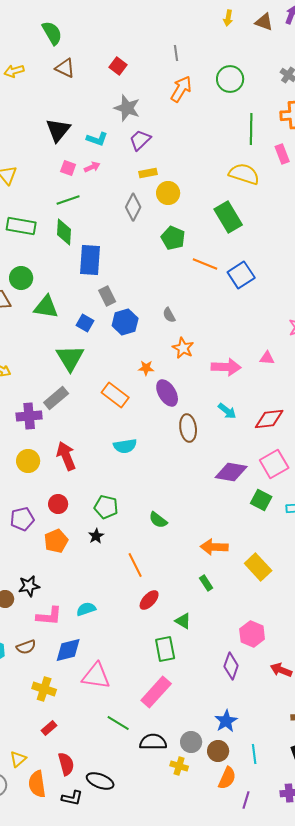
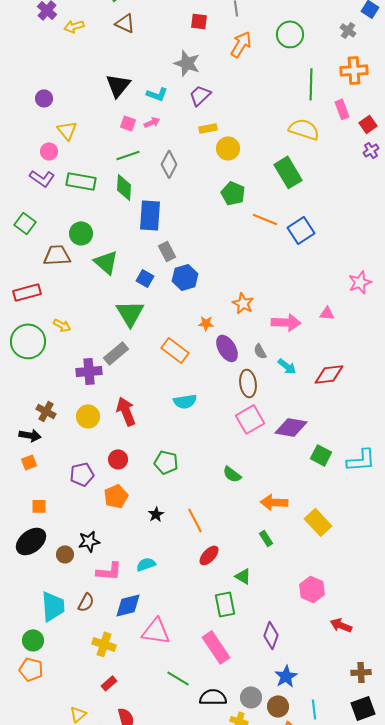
red square: (118, 66) -> (199, 21), moved, turned -30
gray diamond: (133, 207) -> (169, 164), moved
green triangle: (46, 307) -> (106, 262), turned 32
gray semicircle: (169, 315) -> (260, 351), moved
pink square: (274, 464) -> (250, 419), moved
green semicircle: (158, 520) -> (232, 474), moved
black star: (96, 536) -> (156, 514), moved
brown semicircle: (26, 647) -> (86, 602), turned -42
purple diamond: (231, 666) -> (271, 635), moved
pink rectangle: (156, 692) -> (216, 647), turned -76

